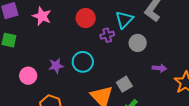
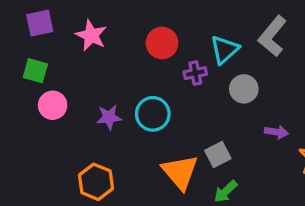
pink circle: (28, 76) -> (53, 105), moved

